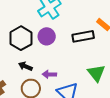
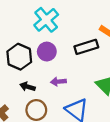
purple arrow: (49, 74) -> (58, 82), moved

